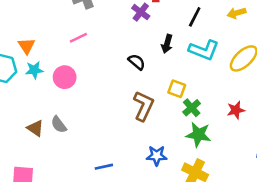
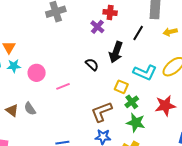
pink line: (78, 38) -> (63, 86), moved
black arrow: (167, 44) -> (116, 52), size x1.5
cyan L-shape: (204, 50) -> (145, 72), moved
brown L-shape: (144, 106) -> (102, 112), moved, turned -140
red star: (236, 110) -> (165, 106), size x1.5

